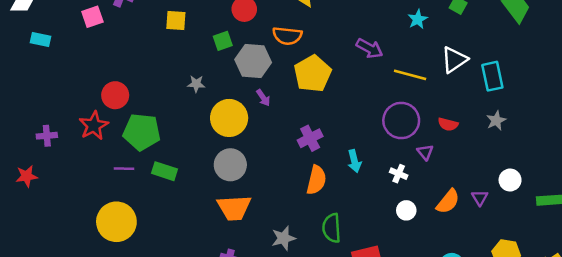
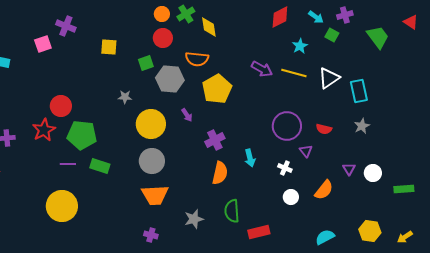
yellow line: (410, 75) -> (294, 73), moved
purple arrow: (263, 98) -> (187, 115), moved
purple triangle: (480, 198) -> (349, 169), moved

